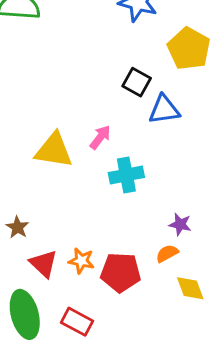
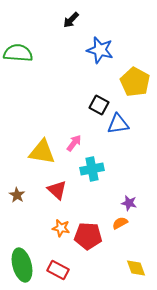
brown star: (17, 227) -> (17, 195), moved
red triangle: (44, 264) -> (57, 190), moved
yellow diamond: (190, 288) -> (136, 268), moved

